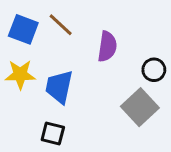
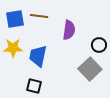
brown line: (61, 25) -> (39, 16), turned -36
blue square: (23, 29) -> (15, 19), turned -30

